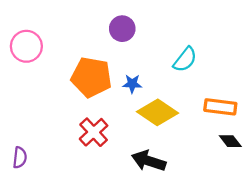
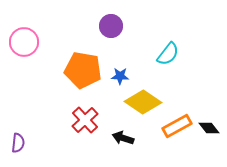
orange rectangle: (220, 107) -> (177, 126), moved, turned -36
black arrow: (149, 161) -> (123, 138), moved, size x0.7

